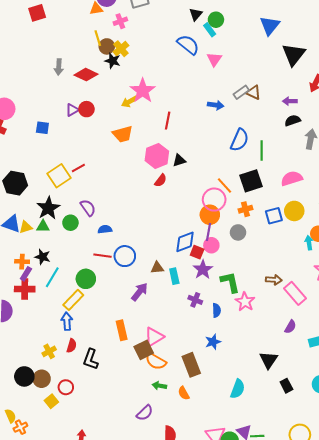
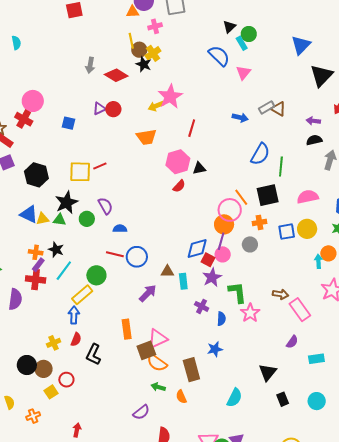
yellow square: (59, 176) -> (80, 172), turned 30
orange cross: (20, 427) -> (33, 416), moved

